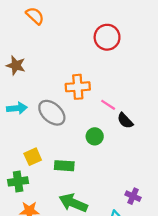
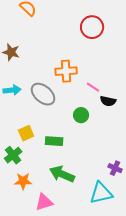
black semicircle: (125, 121) -> (108, 101), turned -35
green cross: (18, 181) -> (13, 155), turned -30

